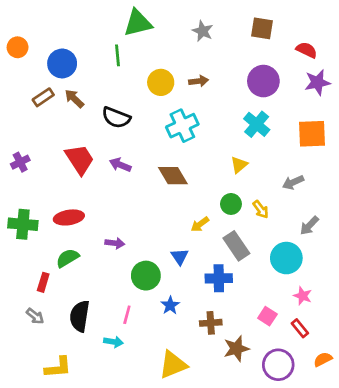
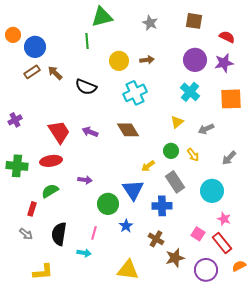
blue circle: (62, 63) -> (35, 47), moved
purple star: (317, 82) -> (224, 63), moved
red trapezoid: (80, 159) -> (59, 132), moved
purple arrow: (120, 165) -> (90, 132), moved
gray arrow: (293, 182) -> (206, 129), moved
gray arrow: (309, 226) -> (229, 158), moved
blue triangle: (180, 257) -> (133, 190), size x1.6
brown cross: (211, 323) -> (156, 239), turned 35
red rectangle: (300, 328) -> (222, 243), size x1.5
yellow triangle: (173, 365) -> (128, 270), turned 30

